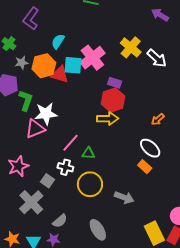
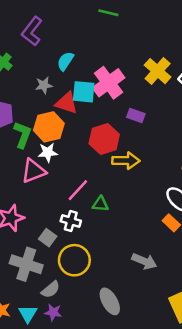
gray star: (22, 63) -> (44, 85), moved
orange hexagon: (44, 66) -> (49, 127), moved
red hexagon: (113, 100) -> (104, 139), moved
white star: (46, 114) -> (48, 152), size x0.7
yellow circle: (90, 184) -> (74, 260), moved
gray cross: (31, 202) -> (26, 264), turned -30
gray semicircle: (60, 221) -> (51, 290), moved

